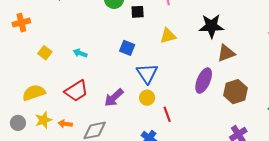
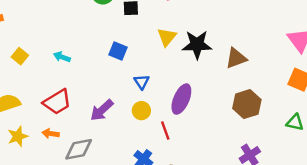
black star: (211, 26) -> (197, 45), moved
yellow triangle: (168, 36) -> (167, 37), turned -36
blue triangle: (147, 73) -> (142, 82), size x0.6
purple ellipse: (204, 81) -> (181, 99), moved
orange arrow: (65, 124) -> (51, 134), moved

